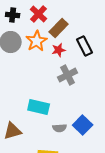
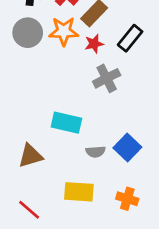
orange star: (37, 41) -> (64, 31), turned 30
black rectangle: (85, 46) -> (130, 38), turned 66

